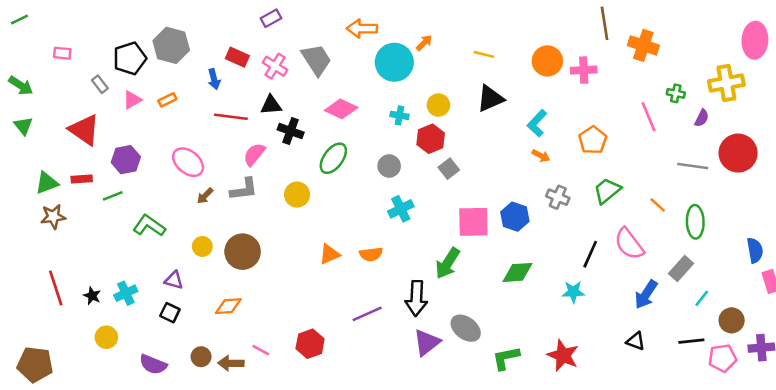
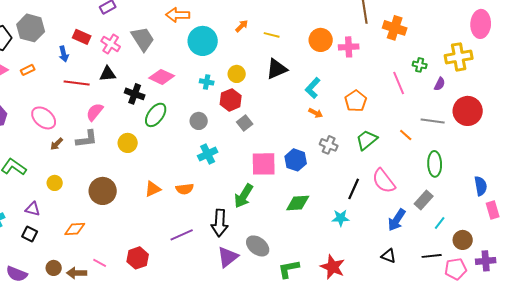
orange arrow: (424, 43) -> (242, 26), moved
black cross: (291, 131) -> (135, 94), moved
orange line: (658, 205) -> (406, 135), moved
brown circle: (243, 252) -> (103, 191), moved

